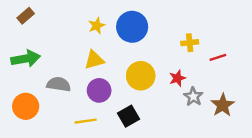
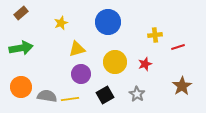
yellow star: (97, 26) -> (61, 23), moved
gray semicircle: (59, 84) -> (47, 96), moved
gray star: (193, 97) -> (137, 94), moved

